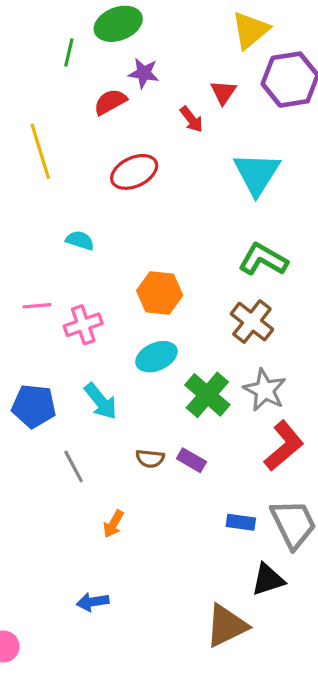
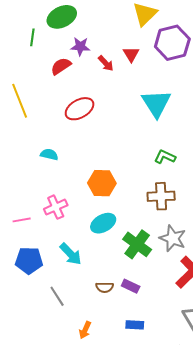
red arrow: (191, 119) -> (106, 63), moved
green L-shape: (263, 259) -> (165, 157), size x0.7
pink line: (37, 306) -> (22, 220), moved
brown cross: (252, 322) -> (161, 196), turned -36
blue rectangle: (241, 522) -> (135, 325), moved

